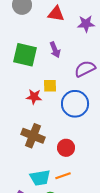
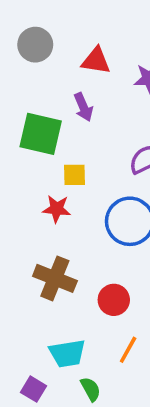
purple arrow: (55, 50) -> (83, 107), moved
yellow square: (50, 86) -> (75, 175), moved
orange line: (63, 176) -> (128, 350), moved, turned -42

